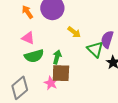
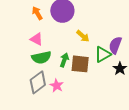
green triangle: (95, 49) -> (103, 54), turned 42
brown square: (61, 73) -> (80, 64), moved
gray diamond: (20, 88) -> (38, 82), moved

